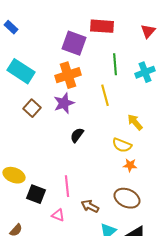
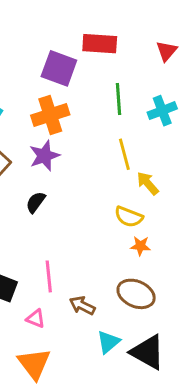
yellow line: (105, 95) -> (124, 154), moved
black semicircle: (77, 135) -> (36, 202), moved

